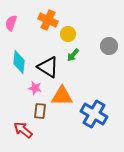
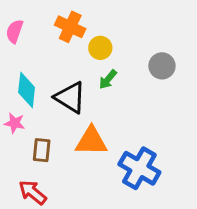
pink star: (35, 88) -> (15, 123), moved
brown rectangle: (40, 111) -> (42, 150), moved

